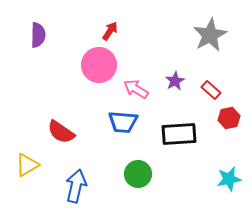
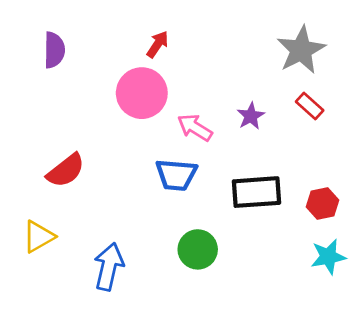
red rectangle: (211, 90) -> (310, 106), moved
red hexagon: (229, 118) -> (323, 204), moved
red semicircle: (61, 132) -> (66, 171), moved, turned -72

